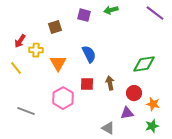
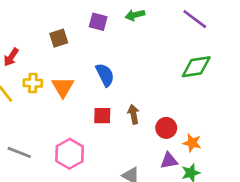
yellow cross: (36, 50) -> (33, 83), moved
green diamond: (144, 64) -> (196, 67), moved
pink hexagon: (63, 98) -> (70, 154), moved
purple triangle: (127, 113) -> (169, 161), moved

